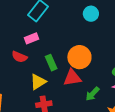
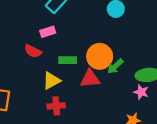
green rectangle: (51, 63) -> (68, 60), turned -70
green arrow: (92, 94) -> (115, 66), moved

